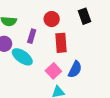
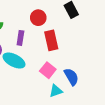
blue semicircle: (75, 69) -> (71, 77), moved, turned -48

